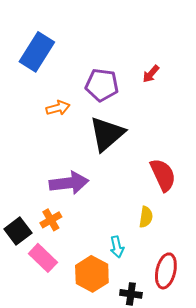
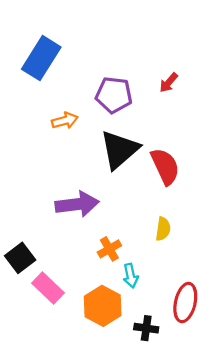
red semicircle: (163, 175) -> (165, 166), moved
yellow semicircle: (146, 217) -> (163, 229), moved
orange cross: (51, 220) -> (109, 249), moved

